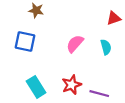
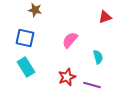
cyan semicircle: (106, 47) -> (98, 57), moved
cyan rectangle: (36, 87) -> (26, 67), moved

